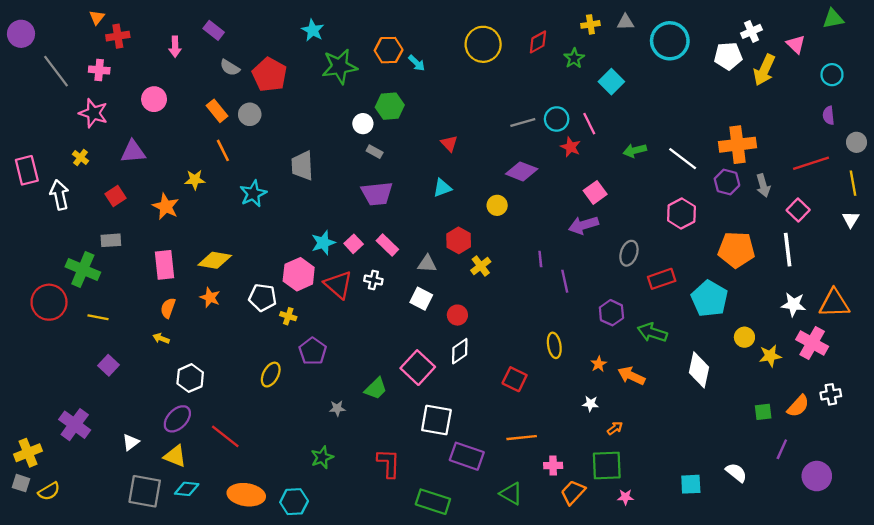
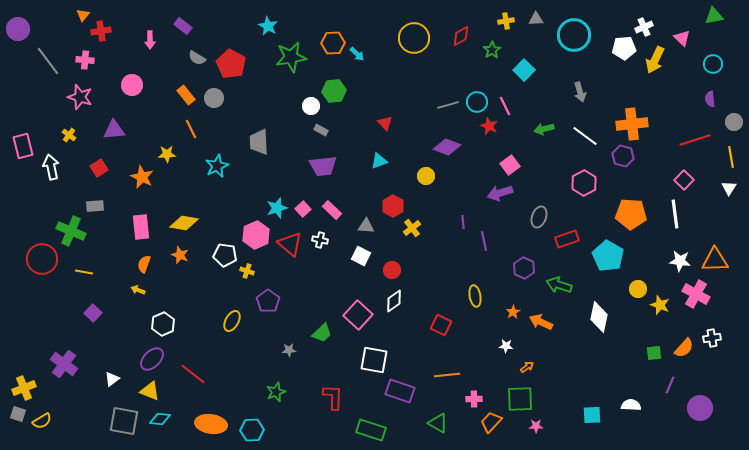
gray arrow: (763, 185) -> (580, 92), moved
yellow star: (770, 356) -> (660, 305), turned 30
white semicircle: (736, 473) -> (631, 405), turned -36

